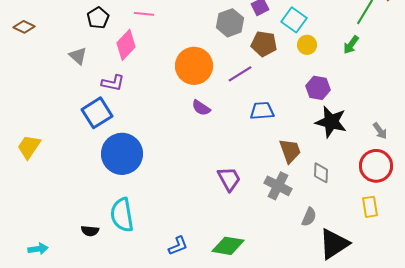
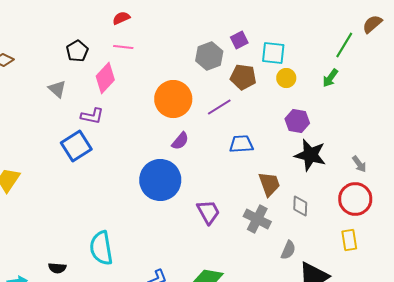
cyan square: (294, 20) -> (273, 53), turned -30
purple semicircle: (201, 108) -> (180, 141), turned -84
blue circle: (122, 154) -> (160, 180), moved
black semicircle: (90, 231) -> (57, 268), moved

